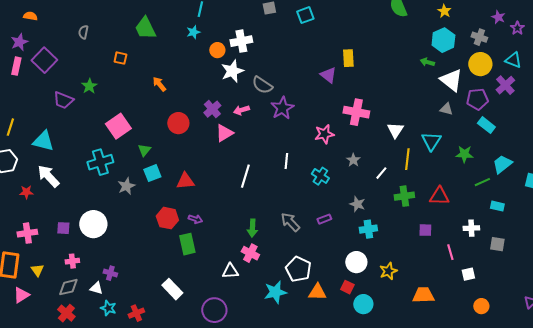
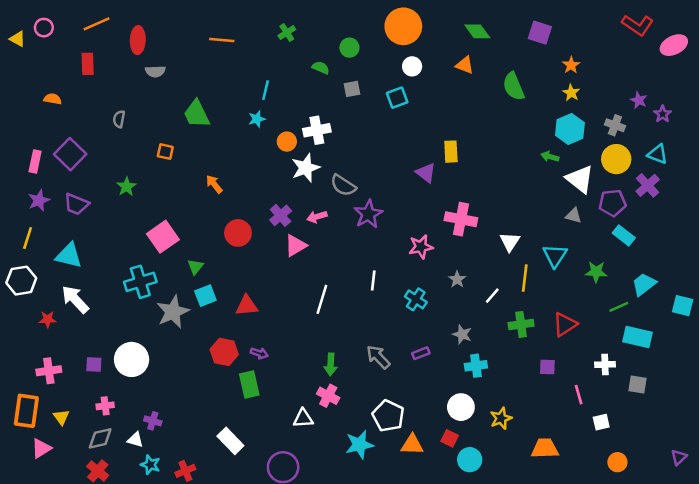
purple star: (19, 42) -> (39, 200), moved
purple trapezoid: (63, 100) -> (76, 204), moved
gray star: (126, 186) -> (173, 312), size x1.5
red triangle: (439, 196) -> (565, 324), turned -35
cyan rectangle: (497, 206) -> (638, 337), size x1.6

